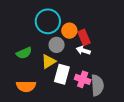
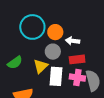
red rectangle: (84, 37) -> (77, 59), moved, turned -63
gray circle: (57, 45) -> (53, 52), moved
white arrow: (83, 50) -> (73, 41), moved

